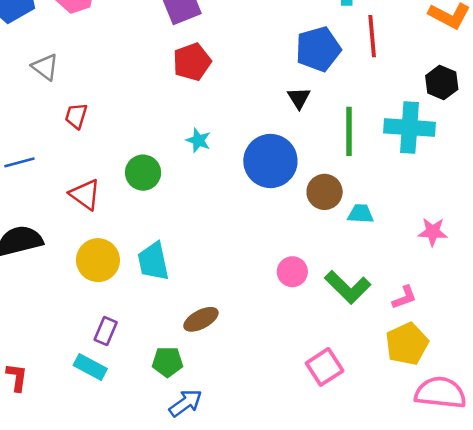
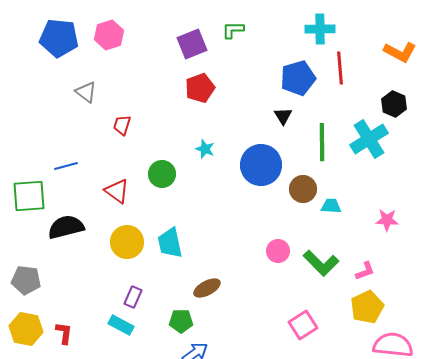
red trapezoid: (76, 116) -> (122, 125), moved
cyan cross: (409, 128) -> (369, 139), turned -36

